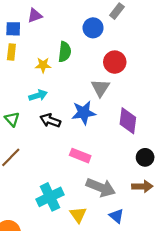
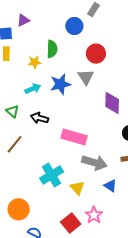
blue star: (84, 113) -> (60, 84), moved
black arrow: (50, 120) -> (39, 118), moved
pink rectangle: (80, 156) -> (74, 137), size x1.4

